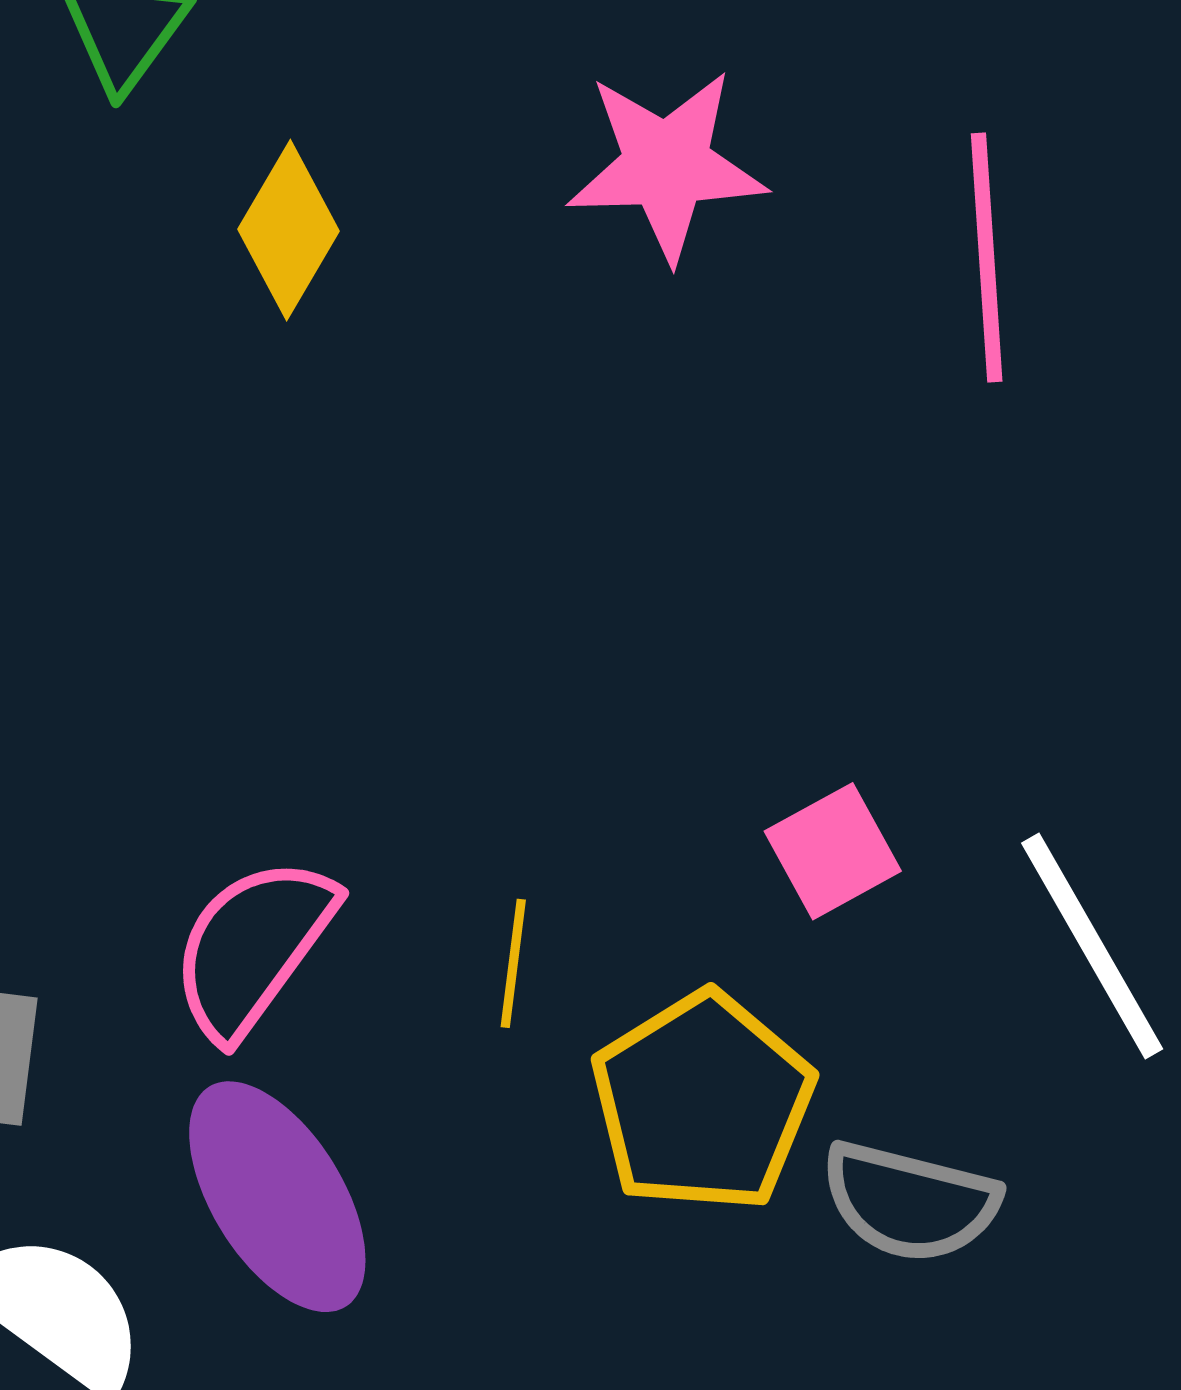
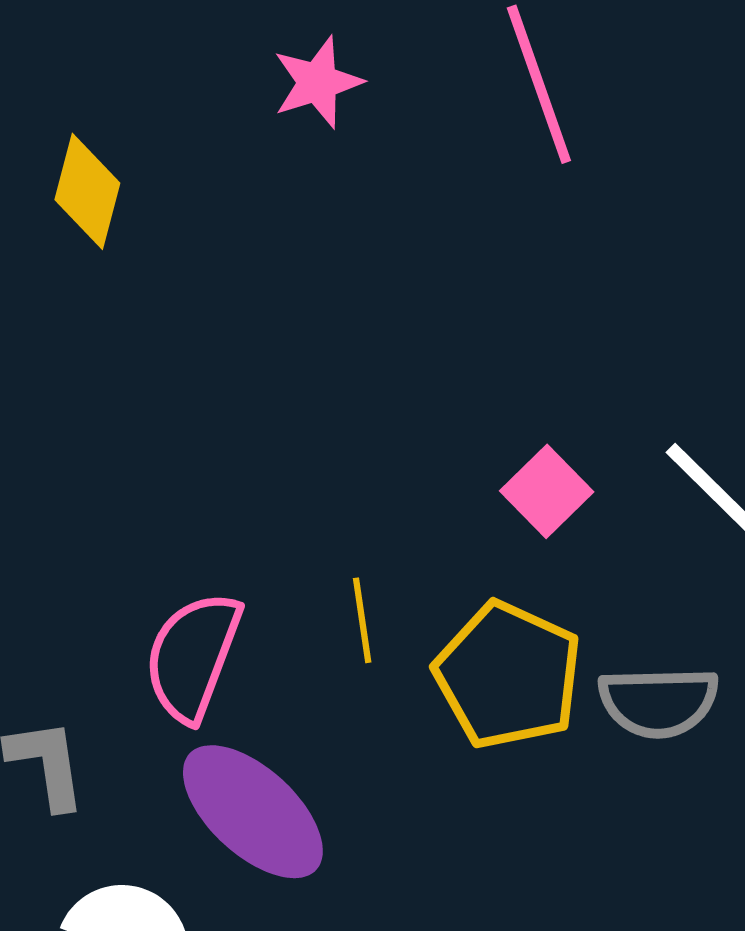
pink star: (667, 165) -> (318, 82), size x0.7

